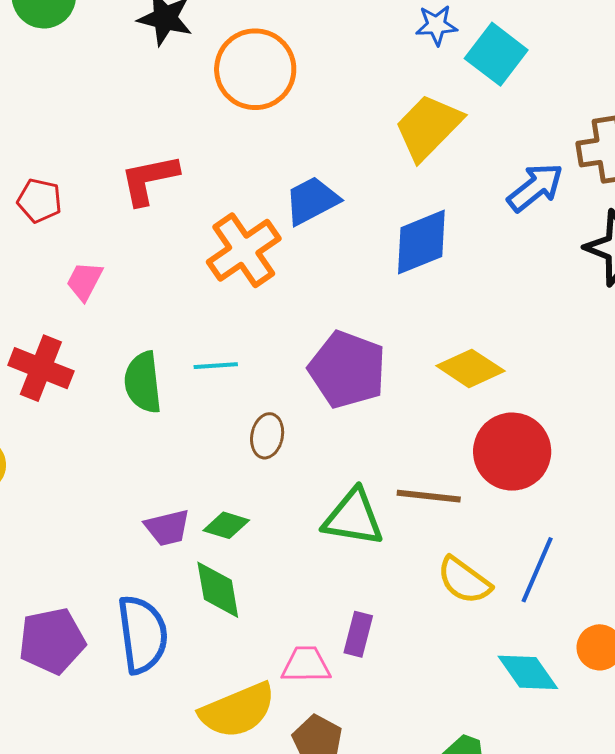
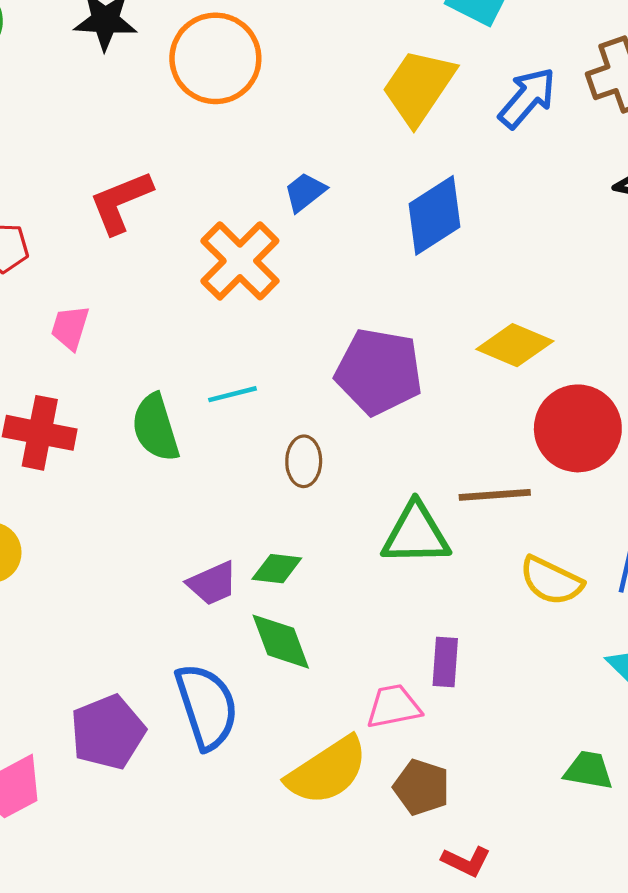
blue arrow: (535, 187) -> (527, 98), moved
blue trapezoid: (312, 201) -> (305, 192), size x0.7

